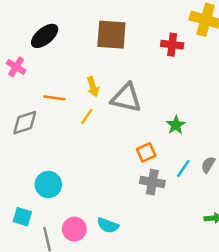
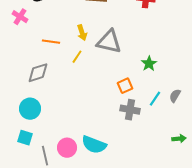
gray diamond: (25, 123) -> (38, 73), moved
cyan circle: (48, 185) -> (30, 109), moved
cyan semicircle: (108, 225) -> (94, 145), size x1.4

